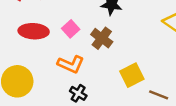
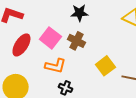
pink square: (71, 29) -> (50, 38), size x1.5
red ellipse: (34, 31) -> (21, 45), turned -50

